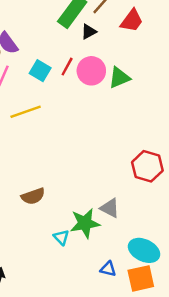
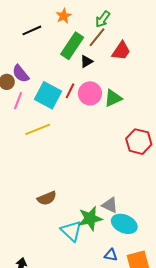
cyan square: (40, 71) -> (48, 95), size x1.5
red hexagon: (147, 166) -> (139, 142), moved
cyan triangle: (61, 237) -> (71, 231), size x1.6
cyan ellipse: (144, 250) -> (124, 224), moved

